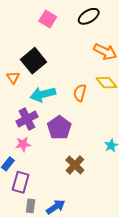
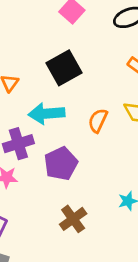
black square: (33, 61) -> (64, 68), moved

